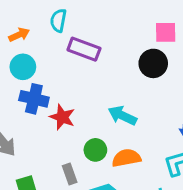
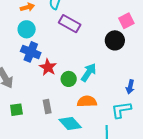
pink square: (166, 32) -> (126, 21), turned -35
cyan arrow: (122, 116) -> (89, 72), turned 90
green circle: (95, 150) -> (69, 79), moved

